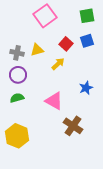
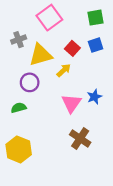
yellow triangle: (37, 50) -> (41, 55), size x1.6
gray cross: (17, 53) -> (19, 40), moved, turned -32
purple circle: (18, 75) -> (30, 82), moved
pink triangle: (54, 101) -> (71, 103), moved, turned 36

